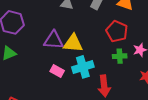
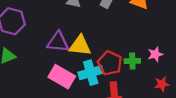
red pentagon: (117, 31) -> (110, 63), moved
pink rectangle: (57, 71) -> (62, 77), size x1.6

